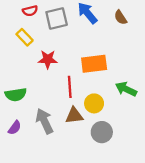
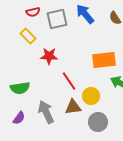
orange rectangle: (94, 64) -> (104, 60), moved
red line: (70, 87) -> (69, 81), turned -30

